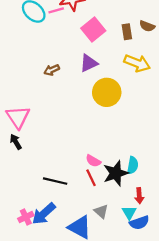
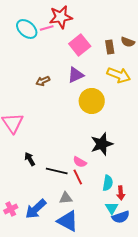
black arrow: (16, 142) -> (30, 159), moved
cyan semicircle: (133, 165) -> (108, 183), moved
black star: (116, 173) -> (102, 144), moved
black line: (55, 181) -> (57, 171), moved
gray triangle: (101, 211) -> (66, 198), moved, turned -48
pink cross: (26, 217) -> (11, 209), moved

